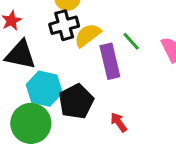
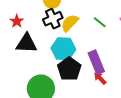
purple rectangle: (110, 61) -> (96, 62), moved
cyan hexagon: (44, 89) -> (63, 49), moved

